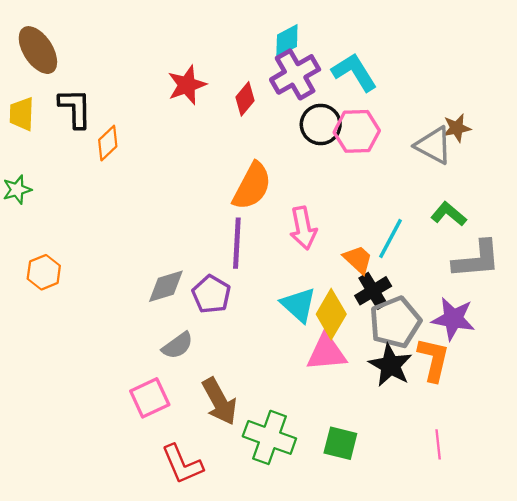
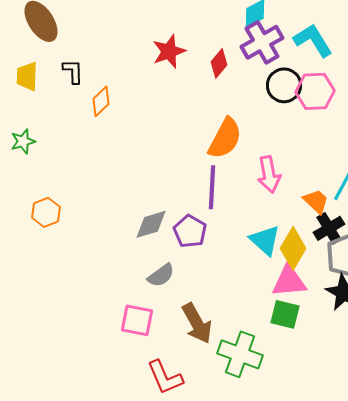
black L-shape: (75, 108) -> (73, 71), size x0.7
pink square: (150, 398) -> (137, 320), turned 36
green square: (340, 443) -> (285, 314), moved

